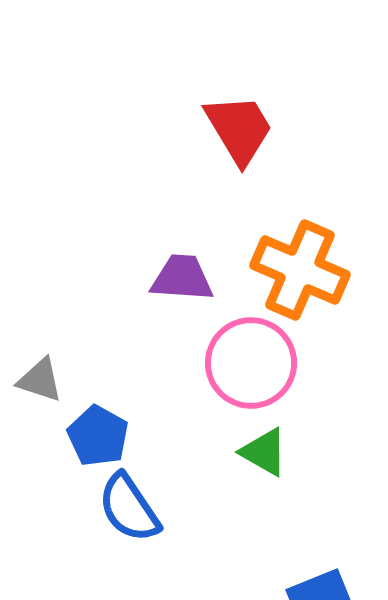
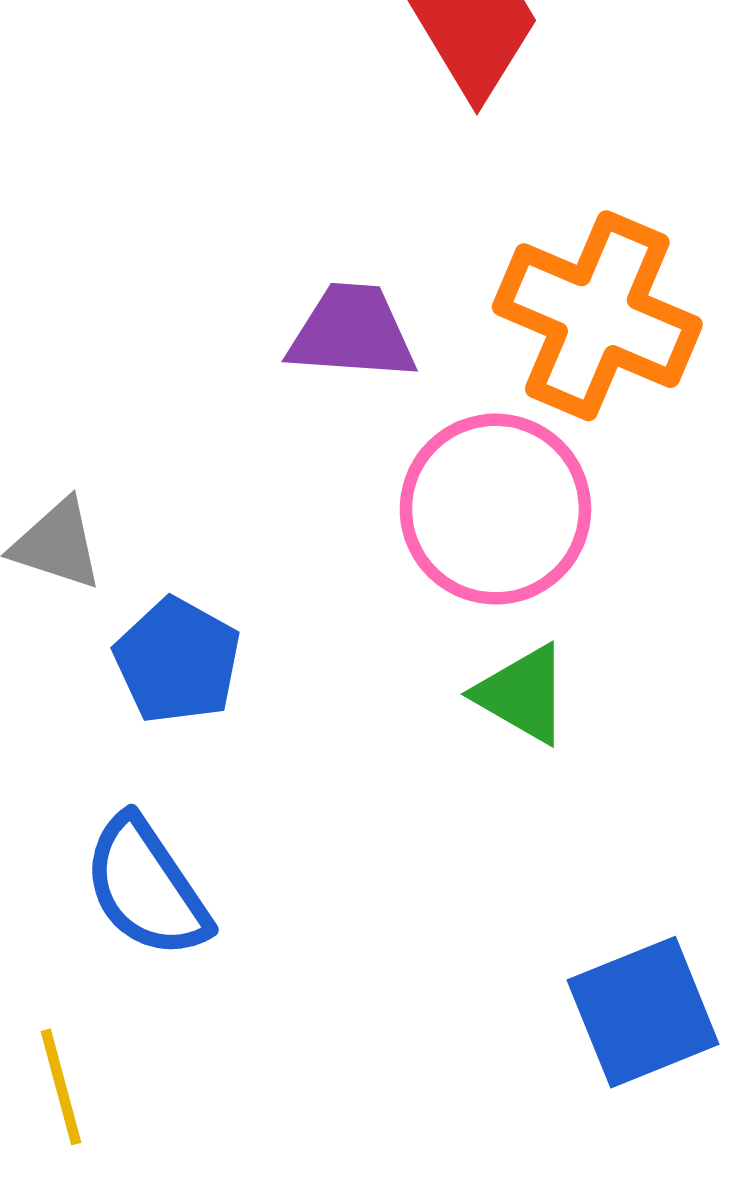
blue semicircle: (129, 508) -> (146, 887), moved

